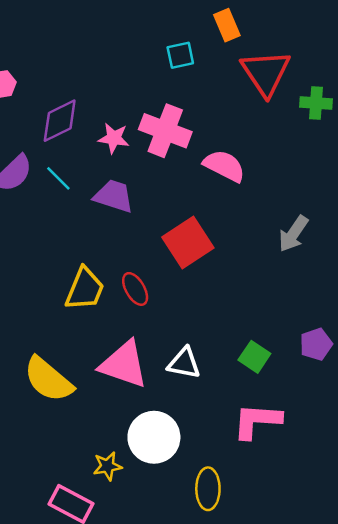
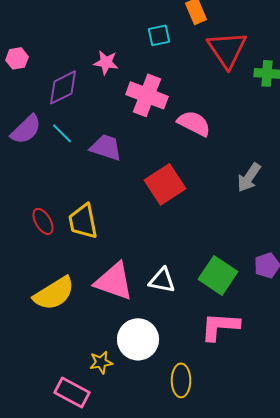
pink star: (114, 138) -> (106, 62), moved
yellow trapezoid: (85, 289) -> (83, 221), turned 147
red ellipse: (135, 289) -> (43, 221), moved
green square: (254, 357) -> (218, 275), size x1.5
yellow semicircle: (48, 379) -> (54, 293), turned -72

